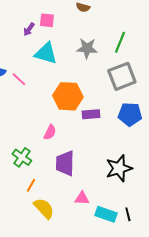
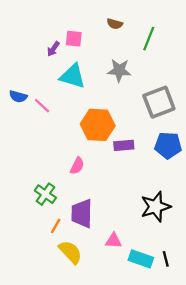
green line: (120, 42) -> (149, 39), moved
purple trapezoid: (65, 163) -> (82, 213), moved

